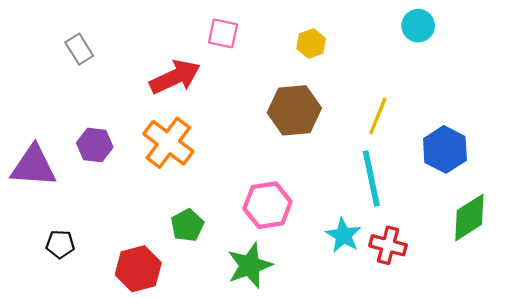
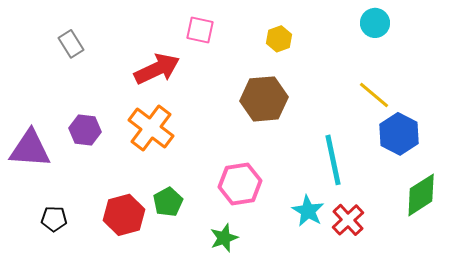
yellow line: (378, 116) -> (374, 95), moved, turned -72
red cross: (388, 245) -> (348, 220), turned 32
green star: (250, 265) -> (224, 238), size x0.7
red hexagon: (138, 269) -> (124, 215), moved

